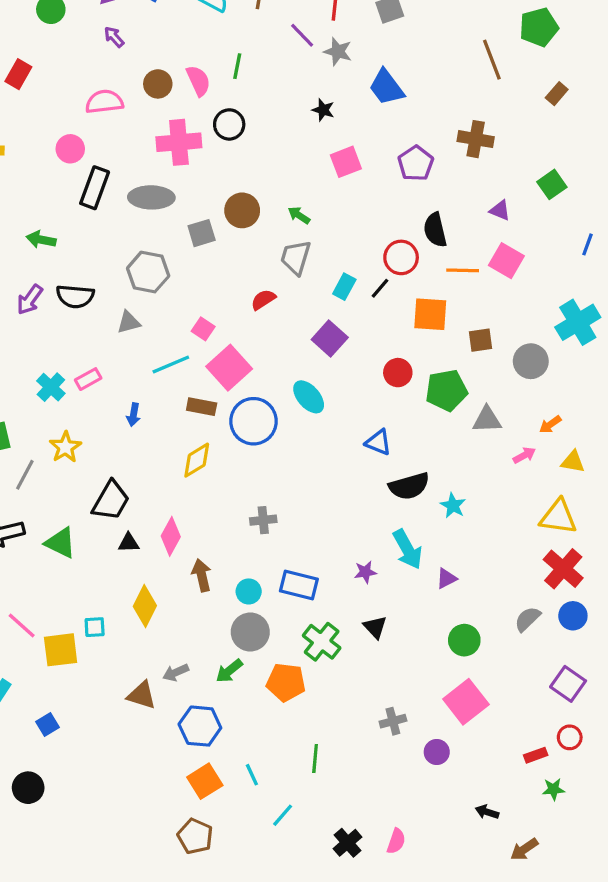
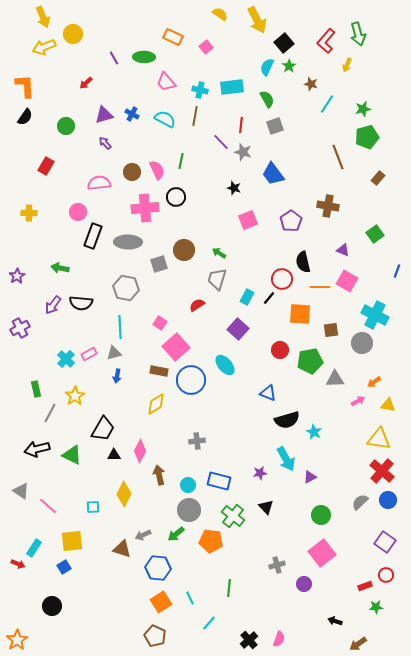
gray triangle: (129, 322) -> (114, 353), moved
cyan cross: (578, 322) -> (375, 315), moved, turned -32
cyan line: (171, 364) -> (120, 327), moved, turned -70
yellow square: (61, 650) -> (72, 541), moved

